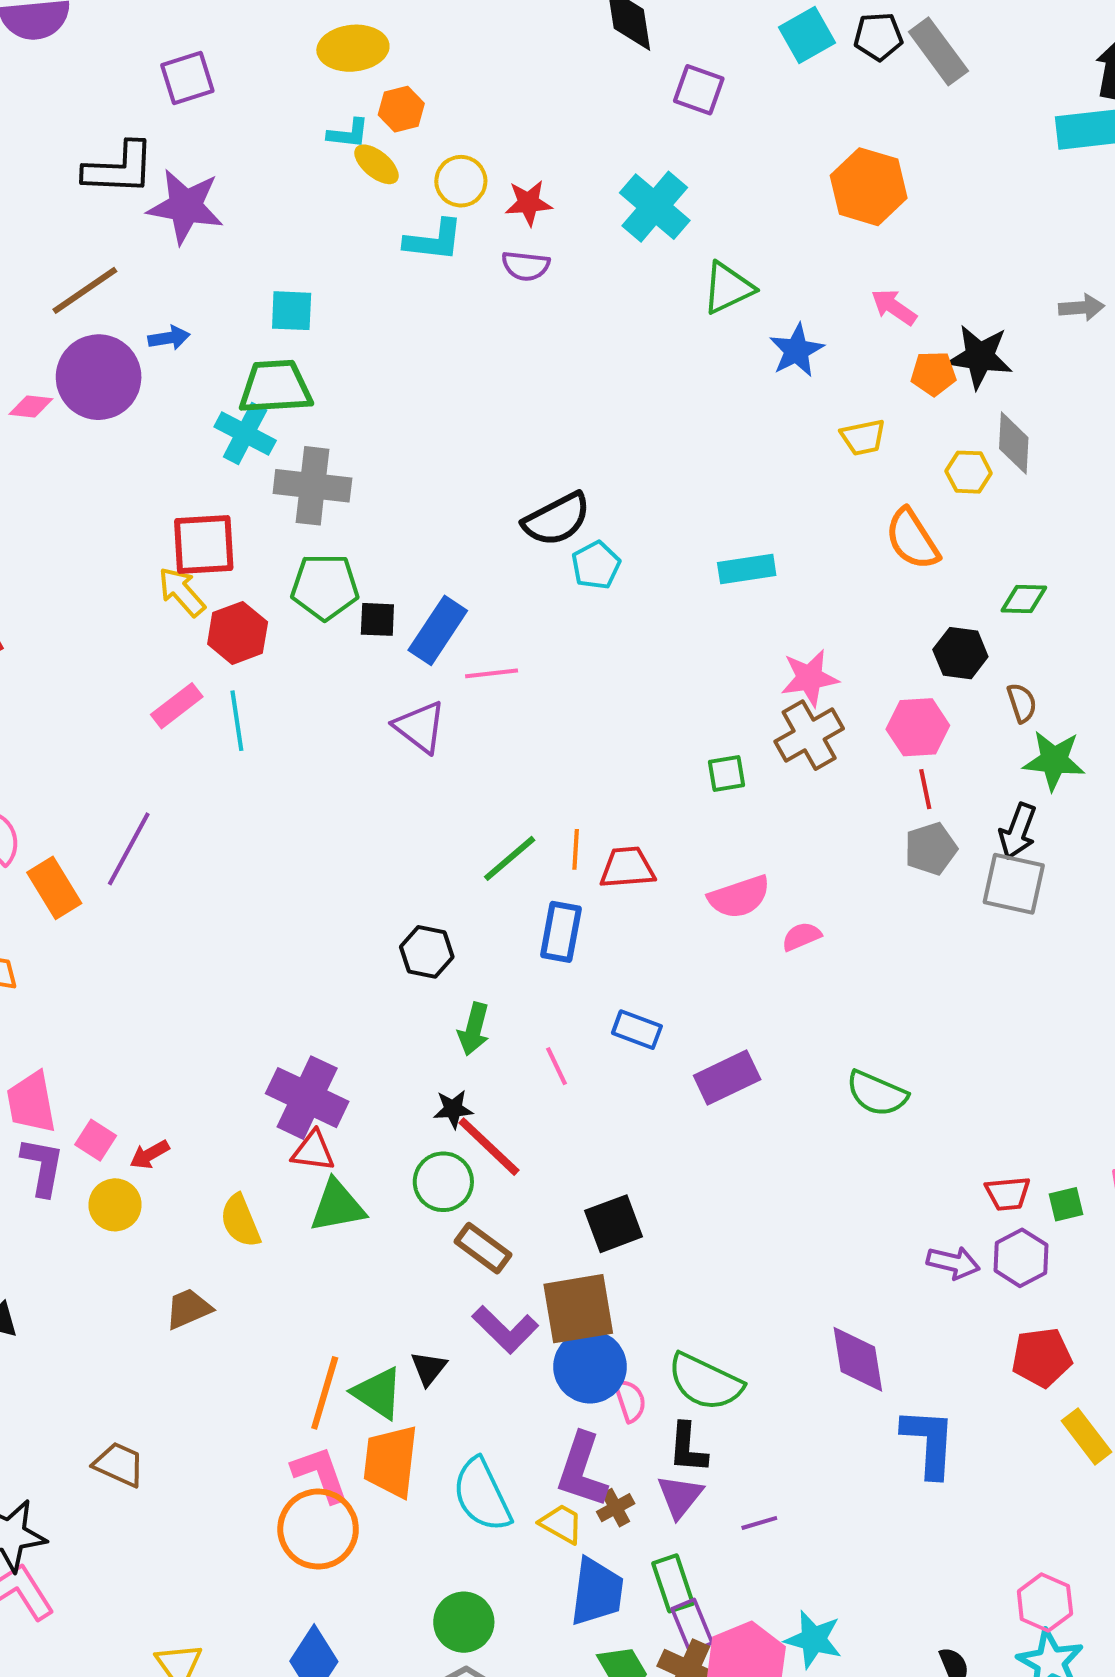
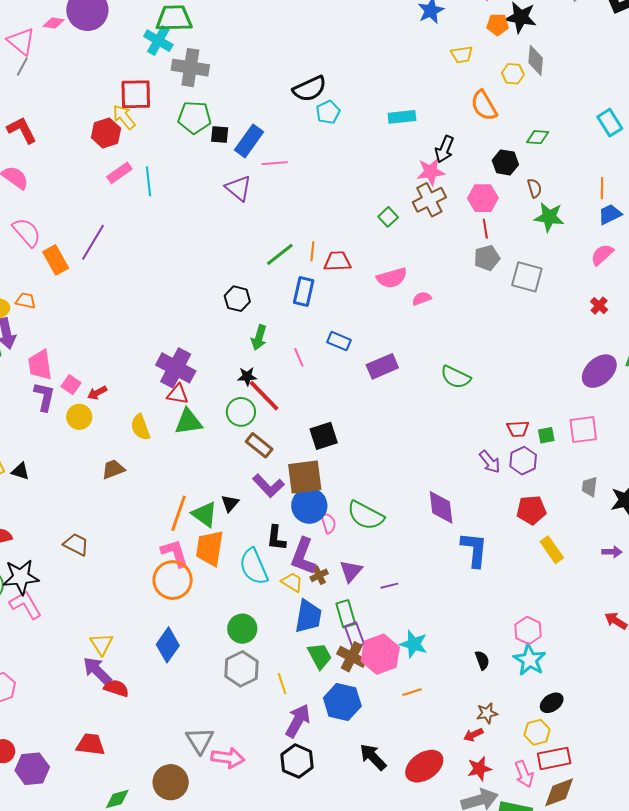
red hexagon: (238, 633) -> (106, 133), moved
green square: (726, 773) -> (388, 217), turned -36
black arrow: (1018, 831) -> (444, 149), moved
purple arrow: (953, 1263) -> (490, 462), turned 35
black L-shape: (688, 1448) -> (276, 538), moved

